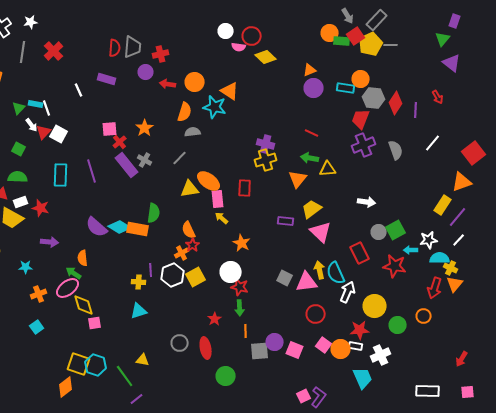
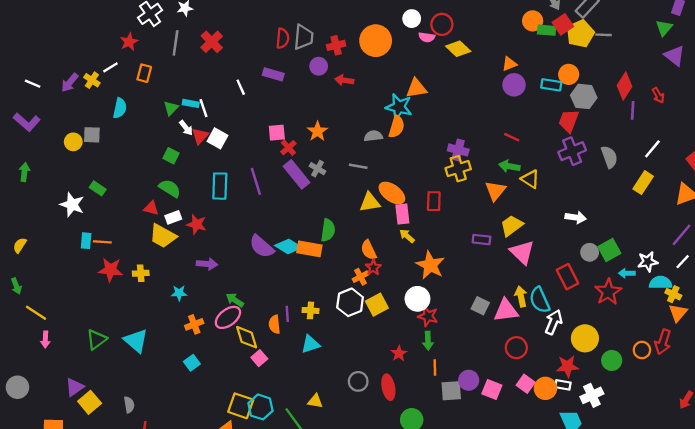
orange circle: (195, 82) -> (376, 41), moved, size x1.4
orange triangle: (230, 91) -> (416, 88), turned -42
red diamond: (396, 103) -> (624, 86), moved
orange semicircle: (185, 112) -> (397, 127), moved
gray line: (180, 158) -> (358, 166), turned 56
yellow triangle: (328, 169) -> (530, 179), turned 36
green semicircle: (18, 177) -> (170, 188), turned 30
yellow rectangle: (443, 205) -> (643, 183), moved
orange star: (242, 243) -> (430, 265), size x1.4
orange semicircle: (83, 258) -> (274, 324), moved
red star: (395, 266) -> (608, 292), turned 30
purple line: (151, 270) -> (287, 314), moved
red arrow: (435, 288) -> (663, 342), moved
pink square: (95, 323) -> (259, 358), turned -32

